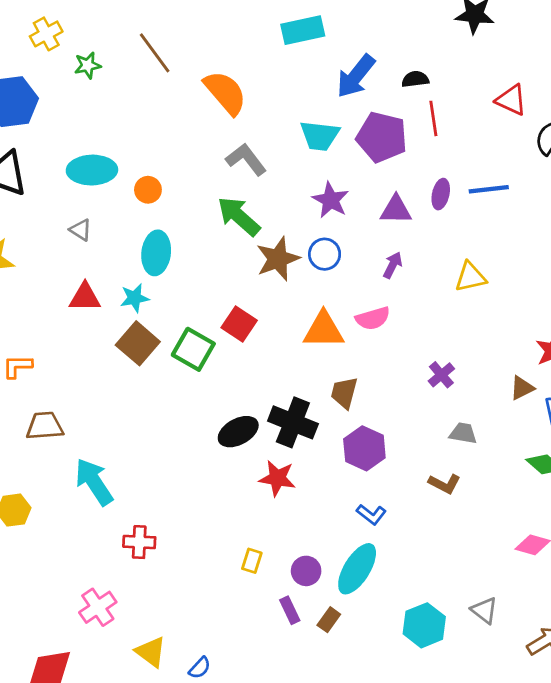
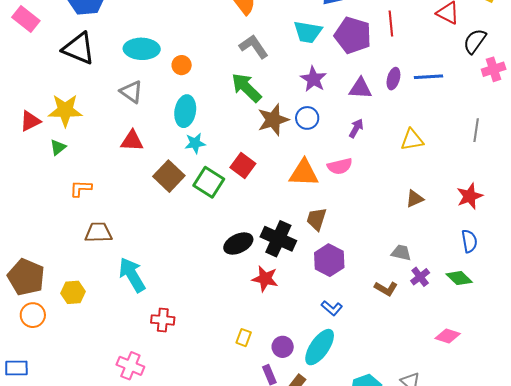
gray triangle: (81, 230) -> (131, 92), size x1.4
cyan star: (135, 298) -> (195, 143), moved
purple cross: (441, 375) -> (420, 277), moved
brown triangle: (522, 388) -> (415, 199), moved
pink cross: (98, 607) -> (130, 366), turned -36

